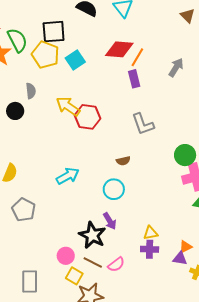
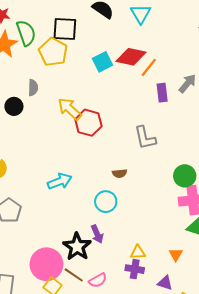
cyan square: (75, 60) -> (103, 62), moved
purple rectangle: (134, 79) -> (162, 93), moved
orange triangle: (186, 247) -> (176, 255), moved, turned -40
pink circle: (66, 256) -> (46, 264), size x1.8

